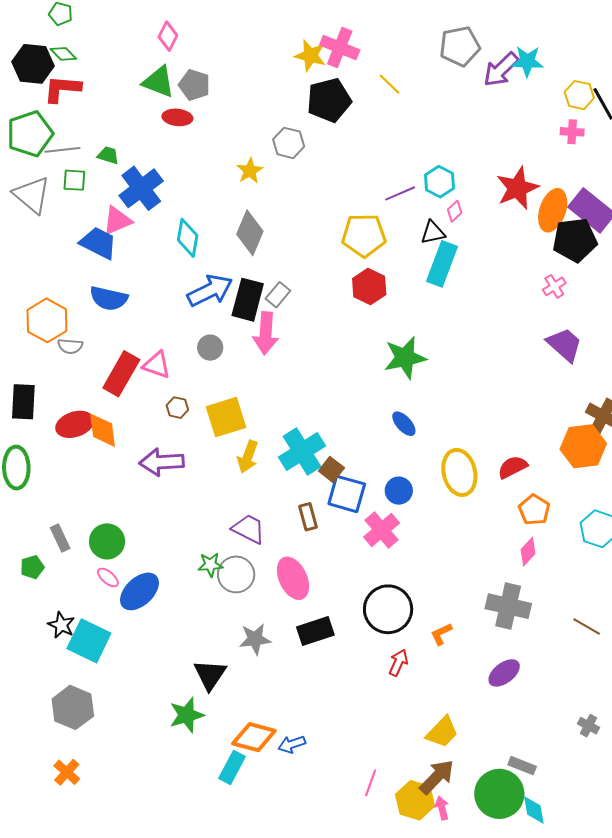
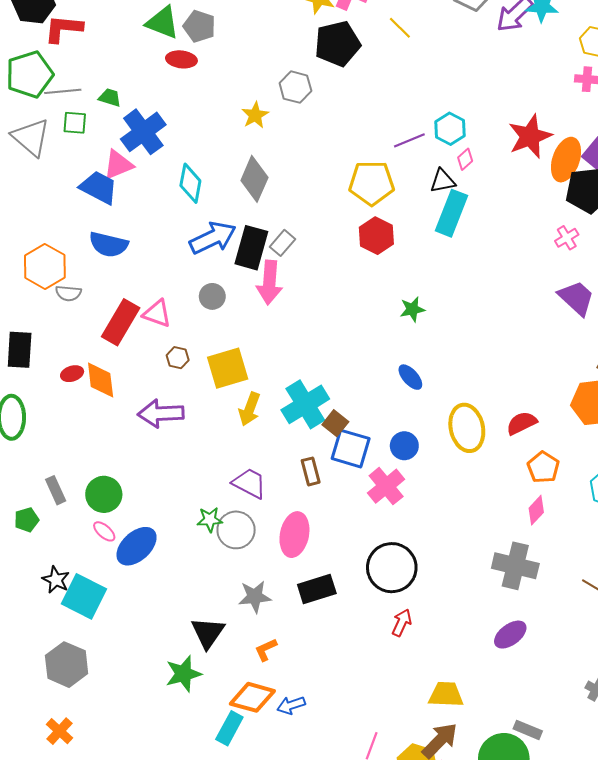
green star: (405, 358) -> (412, 309), size x0.6
red ellipse: (75, 424) -> (72, 374), size x0.6
pink ellipse: (293, 578) -> (294, 535), turned 36
orange L-shape: (441, 634) -> (266, 650), moved
yellow trapezoid: (442, 732) -> (446, 694), turned -132

